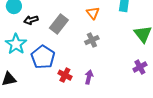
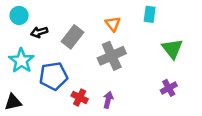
gray cross: (92, 40) -> (112, 56), size x1.6
blue pentagon: (43, 57) -> (53, 76), turned 30

